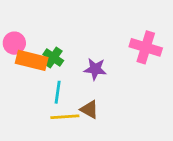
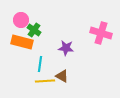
pink circle: (14, 43) -> (21, 20), moved
green cross: (53, 58) -> (34, 30), moved

